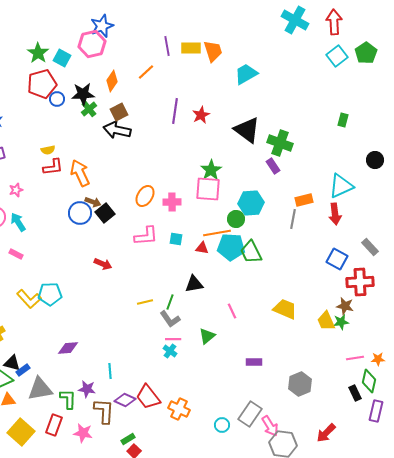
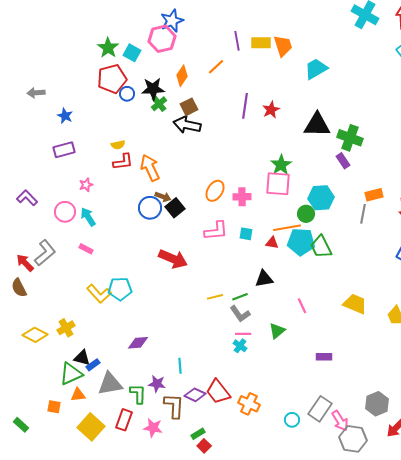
black triangle: (247, 130) -> (317, 125), turned -36
red arrow: (103, 264) -> (173, 259), size x1.6
green line: (170, 302) -> (240, 297), turned 49
gray hexagon: (300, 384) -> (377, 404), moved

